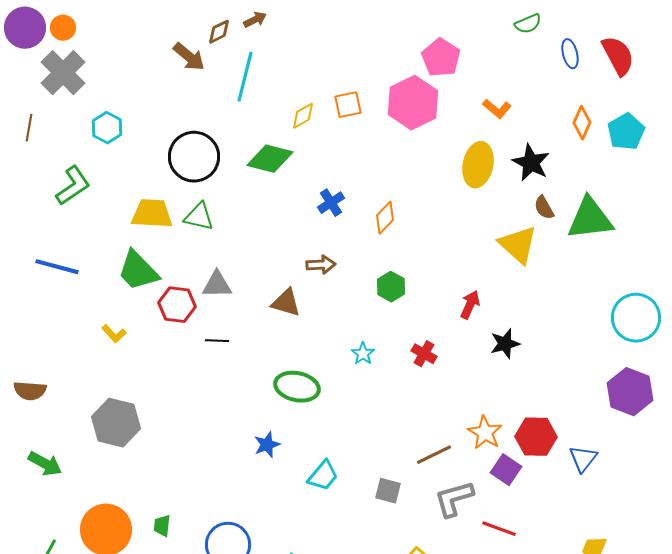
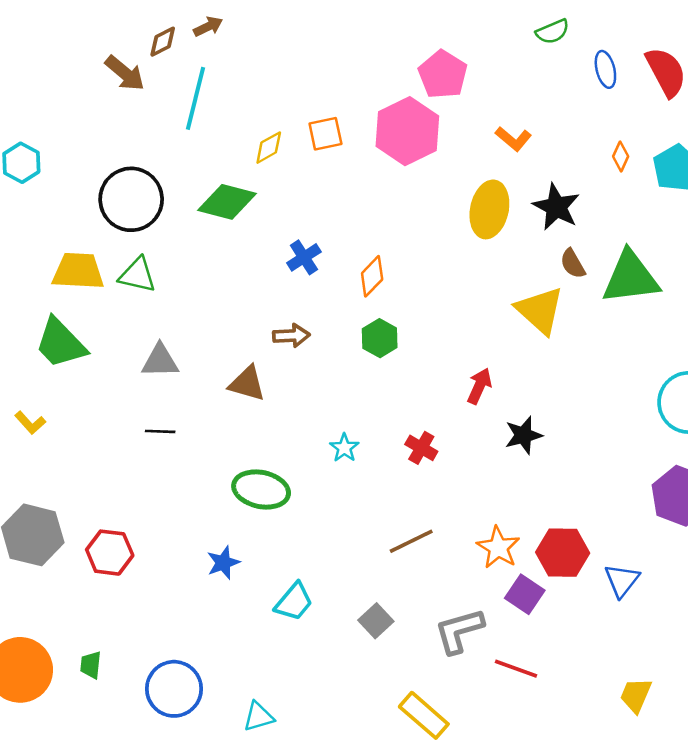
orange diamond: (582, 123) -> (621, 156), size x0.7
green hexagon: (391, 287) -> (380, 338), moved
red hexagon: (177, 305) -> (110, 553), moved
brown line: (434, 455) -> (411, 541), moved
gray square: (388, 491) -> (376, 621), turned 32

